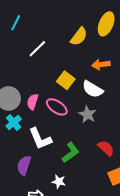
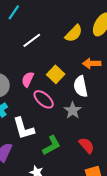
white semicircle: (93, 89) -> (81, 86), turned 40
pink semicircle: (33, 102) -> (28, 79), moved

